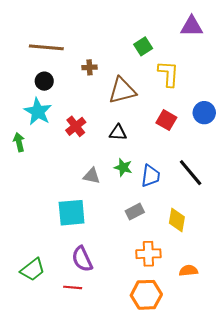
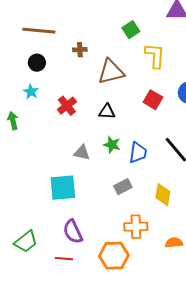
cyan star: (38, 112) -> (31, 92), size x0.6
orange hexagon: (146, 295) -> (114, 256), moved

